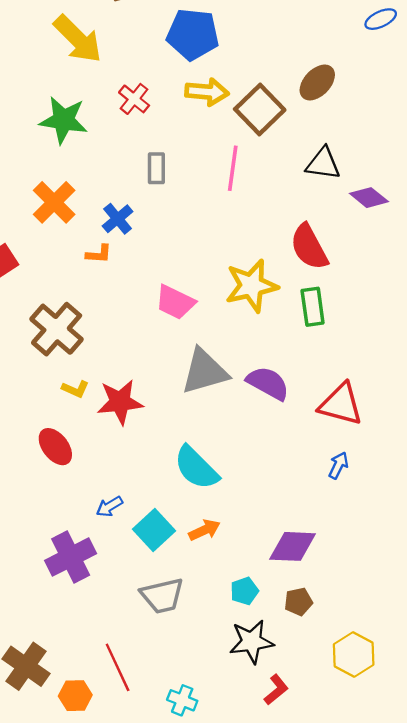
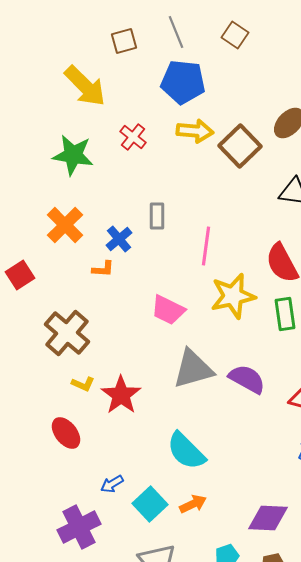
gray rectangle: (156, 168) -> (157, 216), moved
pink line: (233, 168) -> (206, 246), moved
red star: (120, 402) -> (121, 395), turned -30

